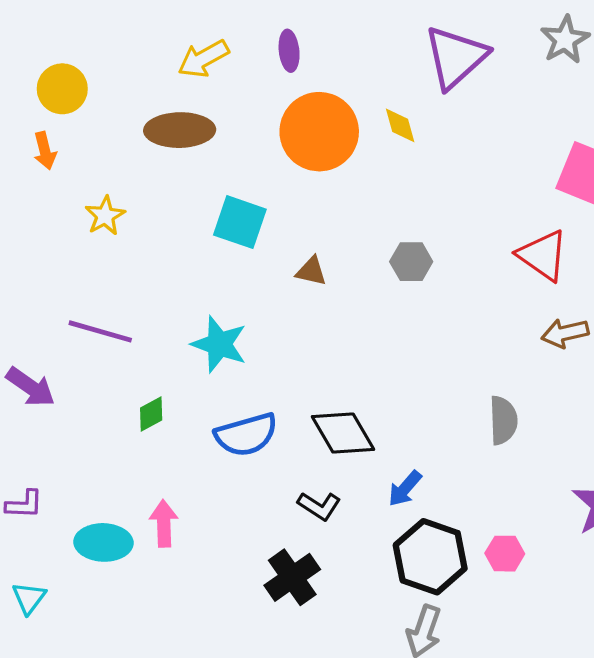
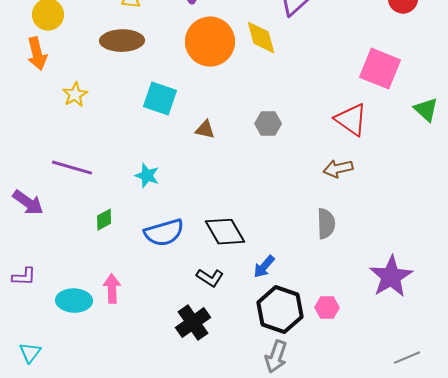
yellow diamond: (400, 125) -> (261, 38), size x1.5
orange arrow: (45, 151) -> (37, 54), size x1.4
brown arrow: (565, 333) -> (338, 169), moved
cyan star: (219, 344) -> (147, 176), size x0.7
cyan triangle: (29, 598) -> (30, 353), moved

